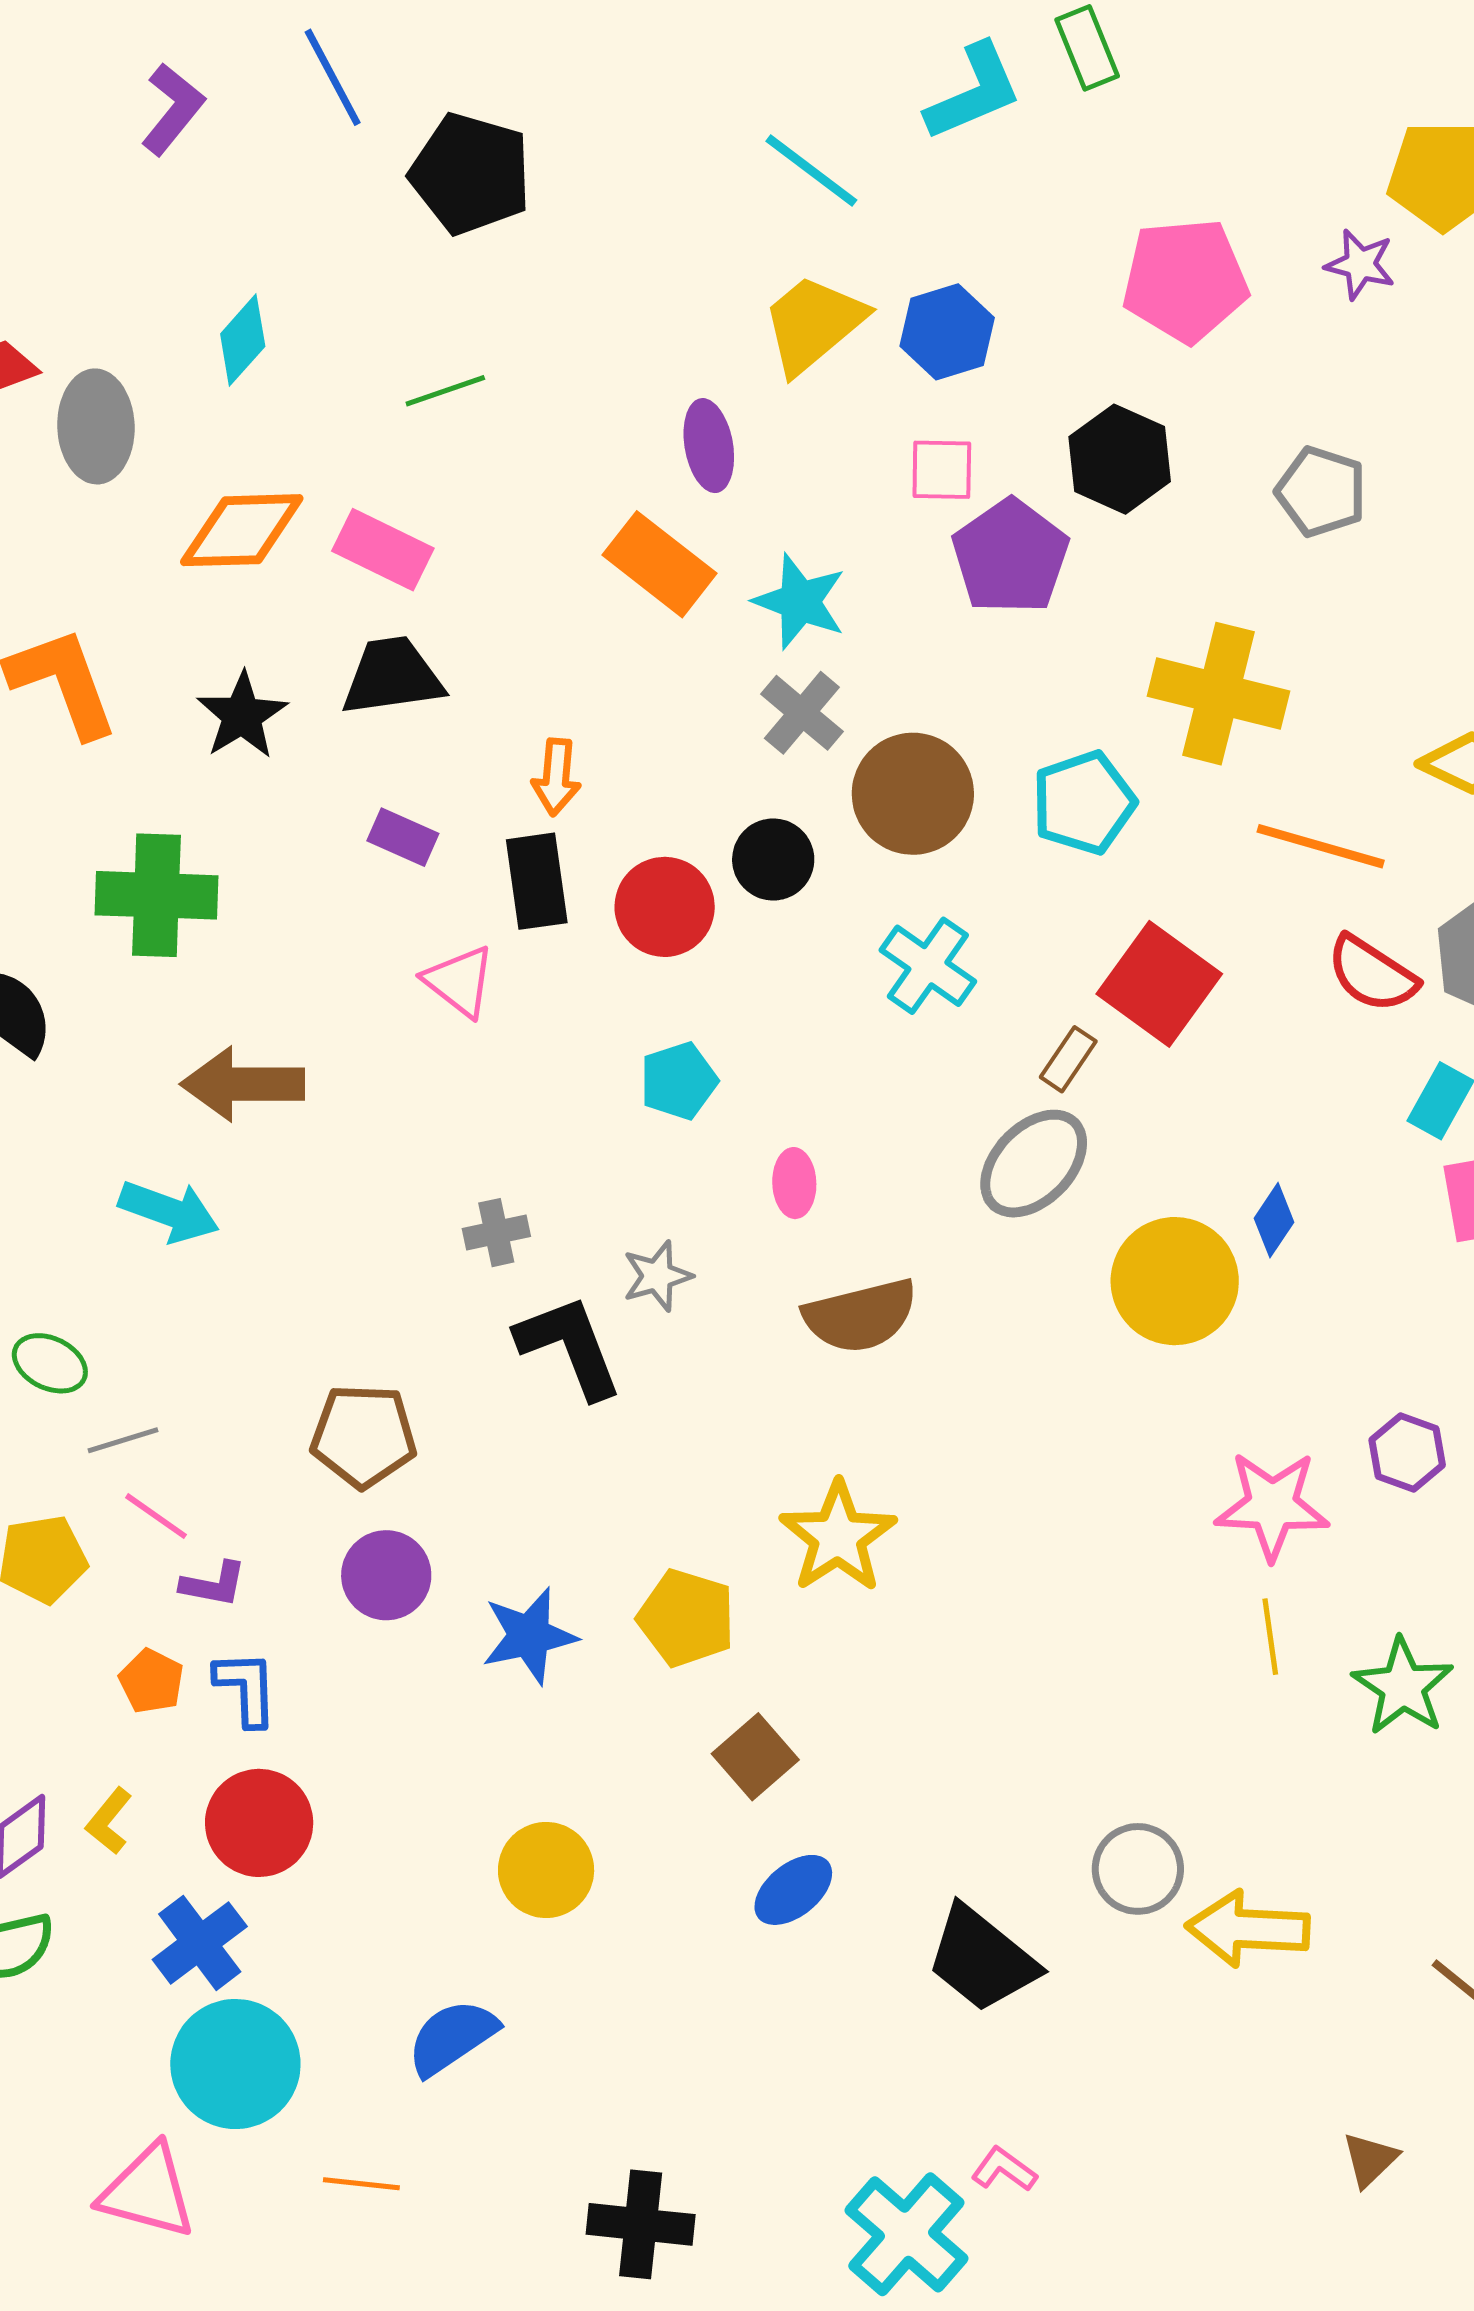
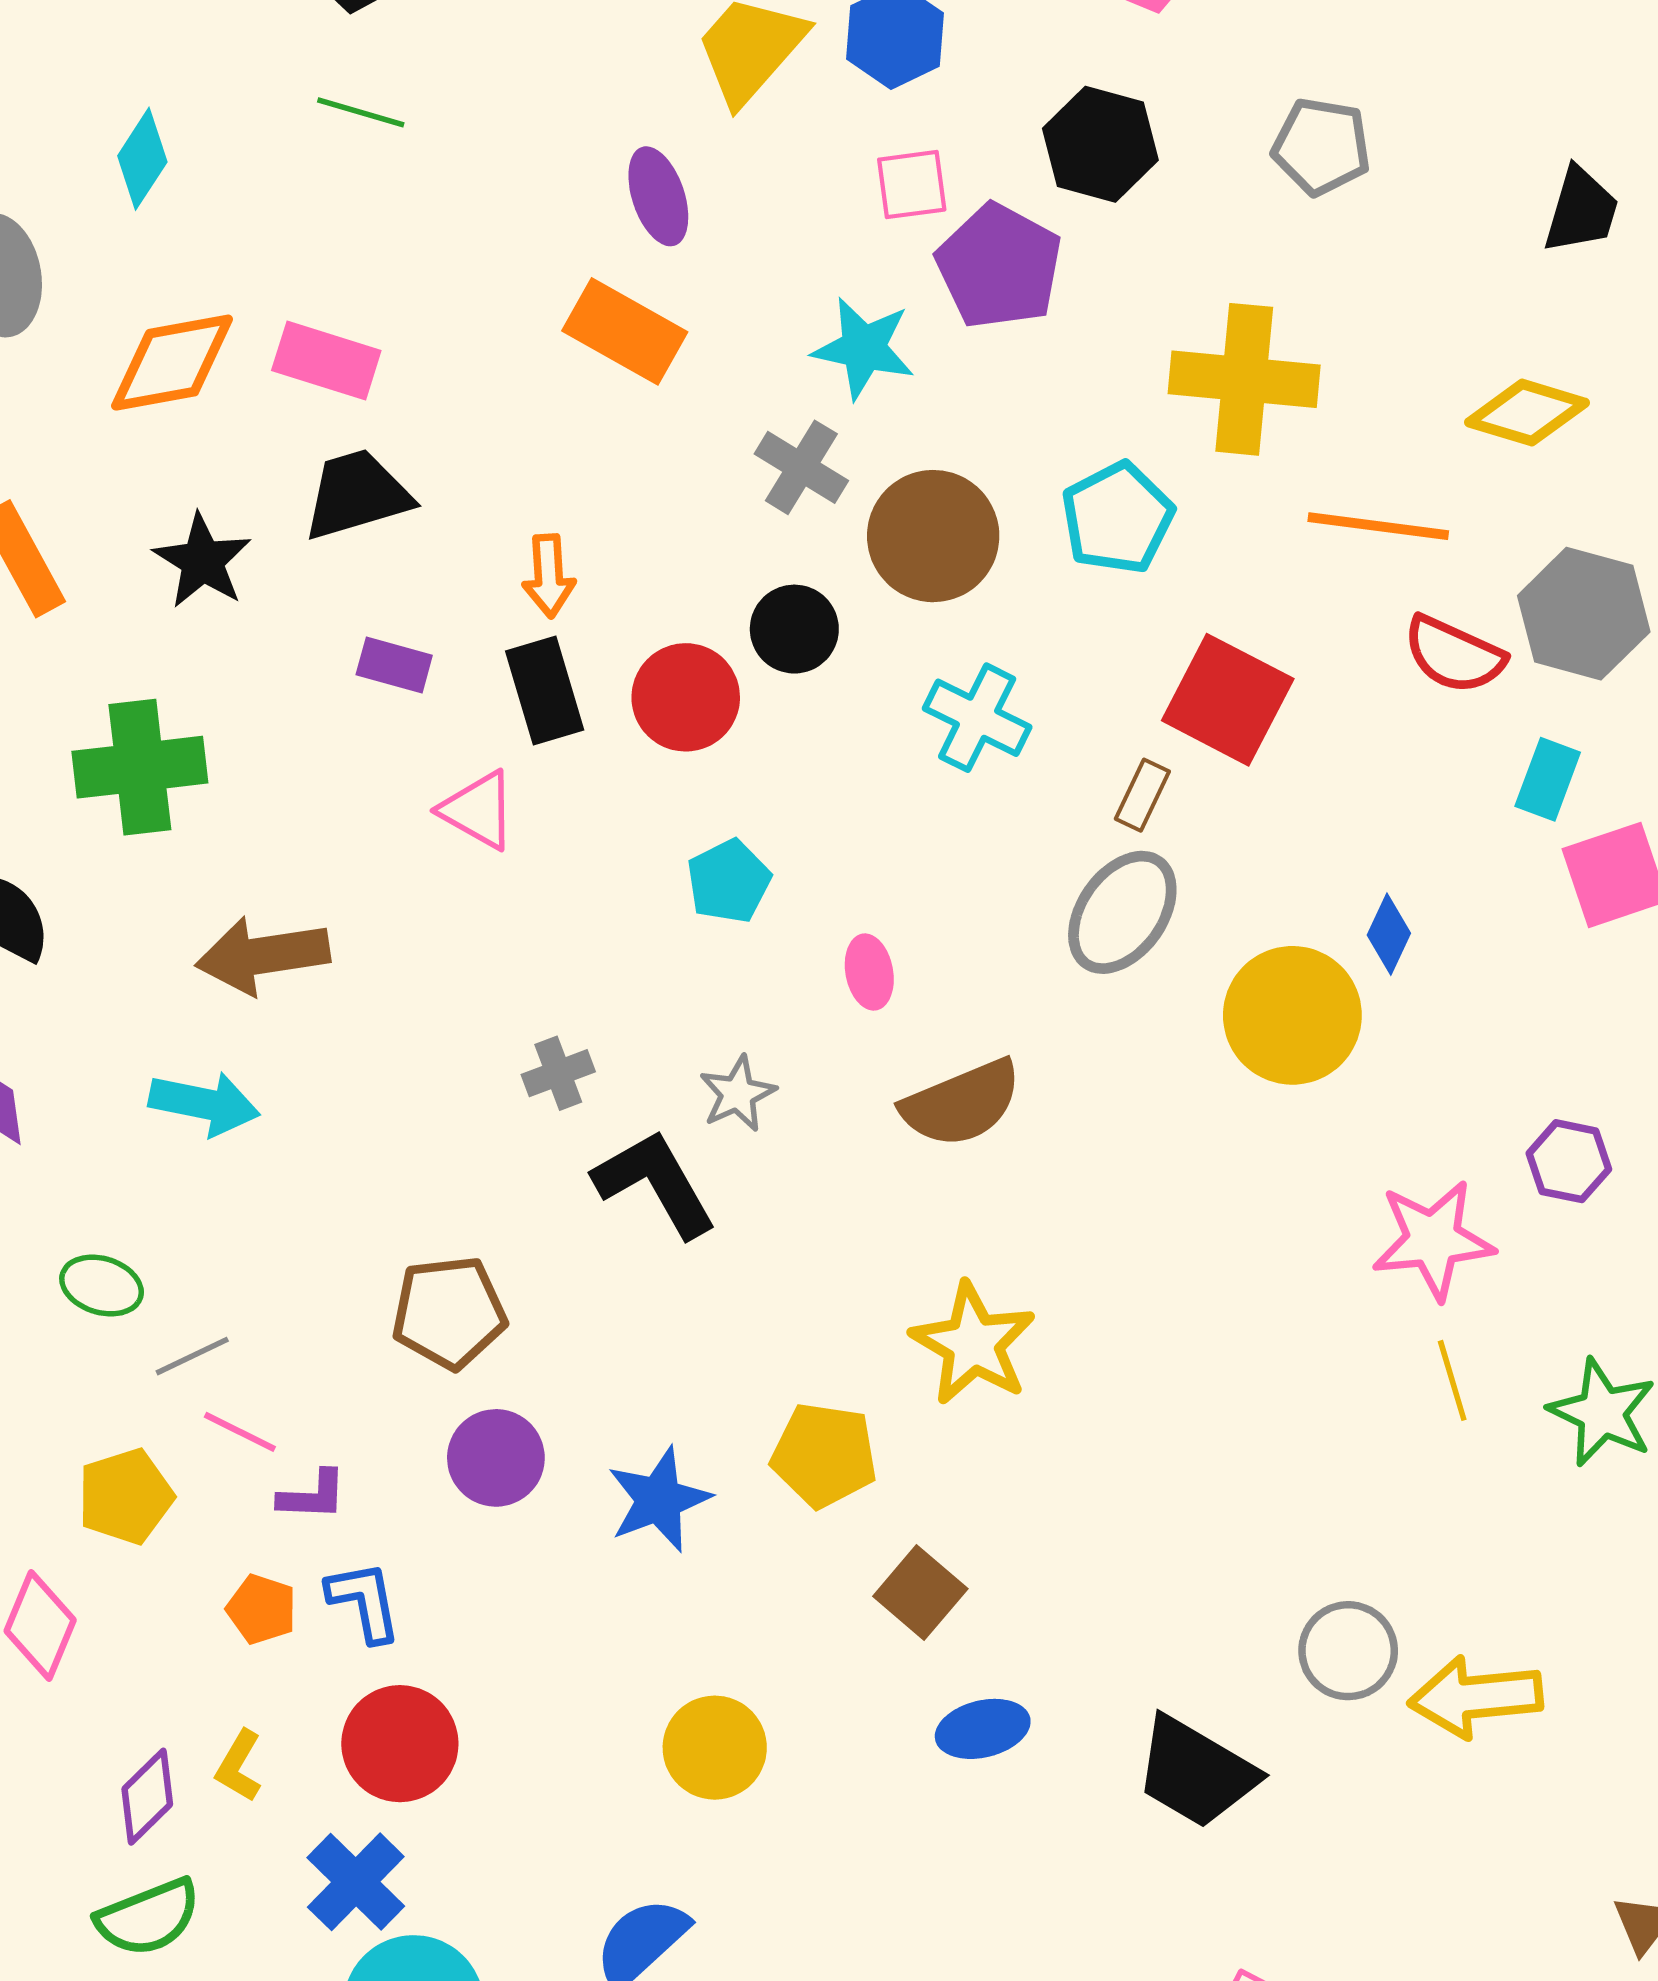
green line: (445, 391) -> (361, 112), moved, turned 44
cyan star: (800, 602) -> (864, 348), moved
blue ellipse: (793, 1890) -> (983, 1729), turned 34

